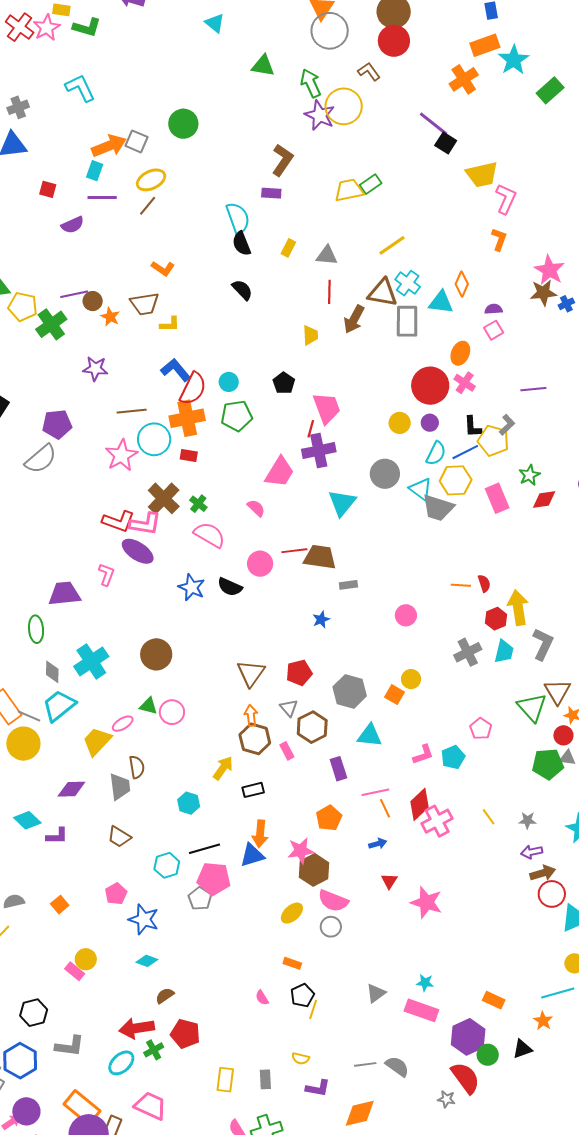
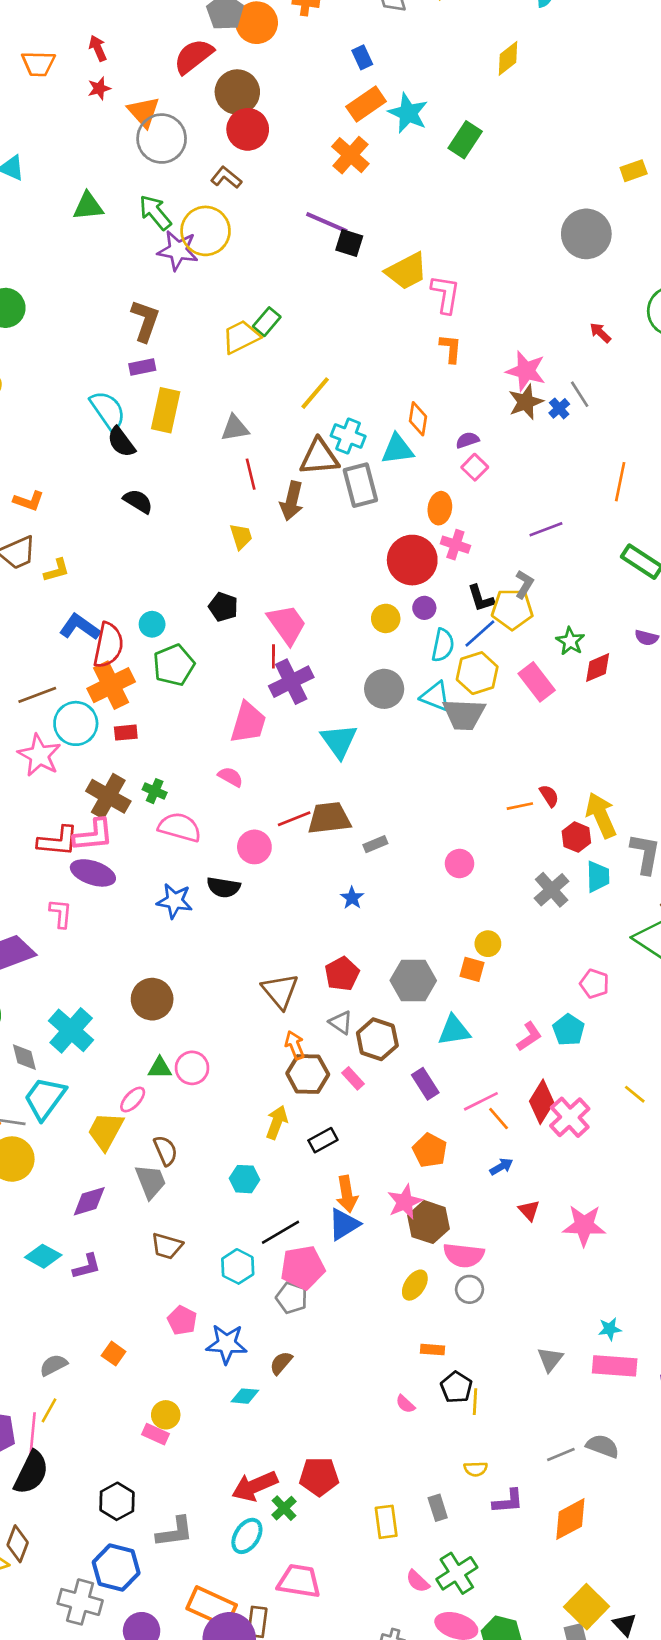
yellow rectangle: (288, 248) -> (166, 410), moved, size x1.8
brown semicircle: (165, 996) -> (281, 1363), moved

